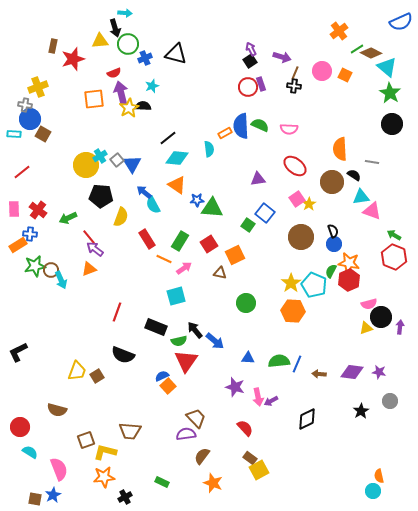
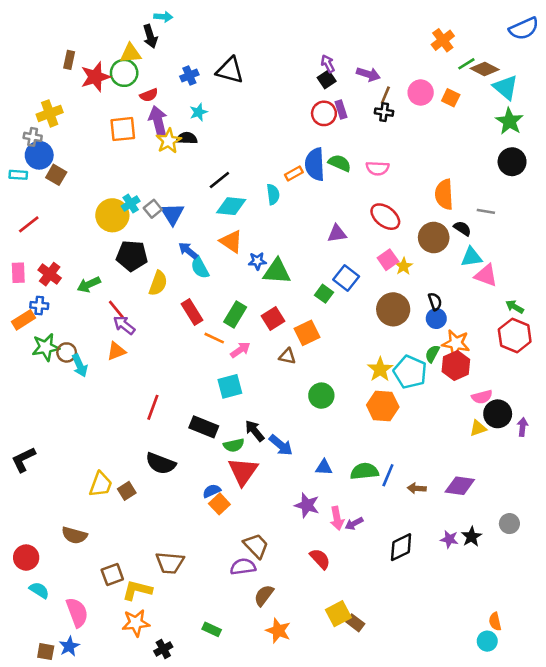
green circle: (128, 44) -> (124, 73), moved
purple star: (379, 372) -> (449, 539), moved
brown rectangle: (250, 458) -> (355, 623), moved

